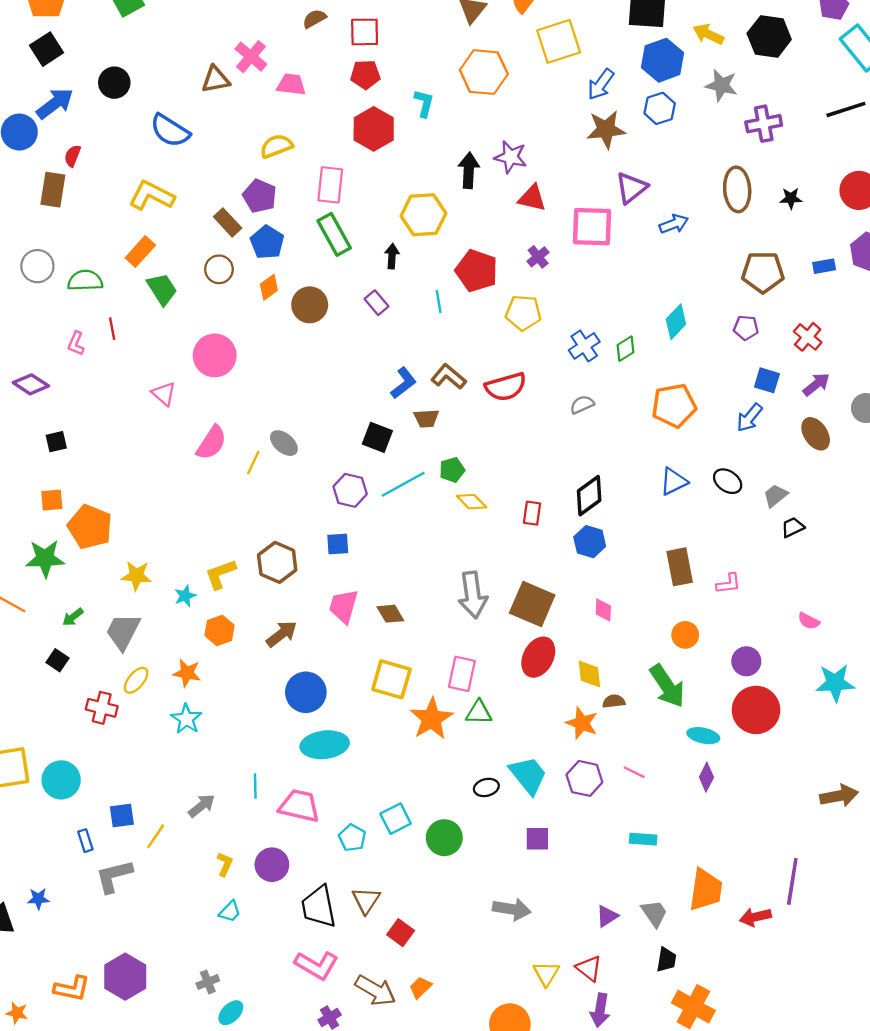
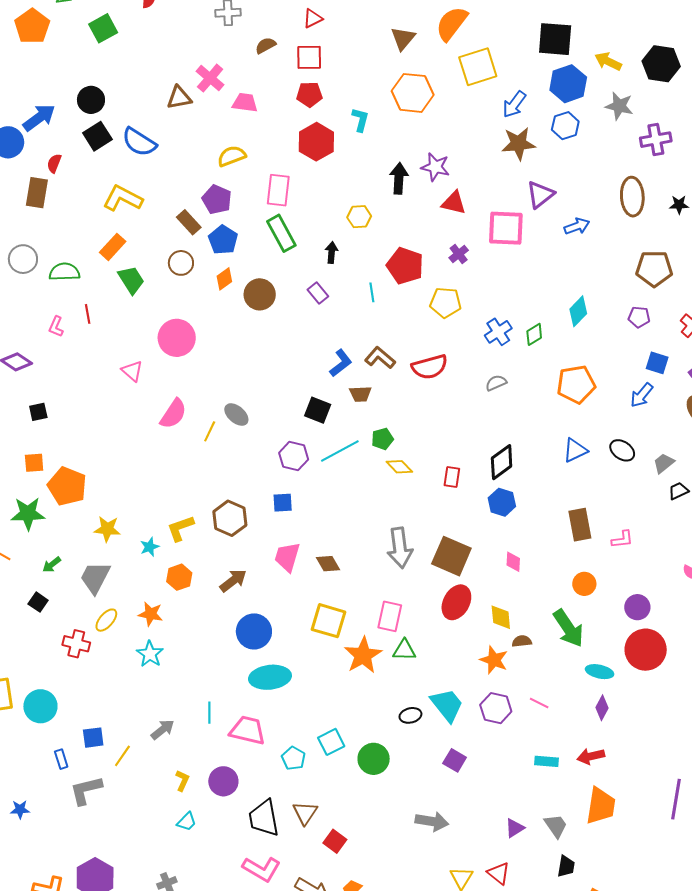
black square: (47, 49) -> (97, 136), moved
yellow hexagon: (423, 215) -> (359, 217), size x0.6
purple square: (537, 839) -> (455, 760), turned 30
red arrow: (755, 917) -> (591, 756), moved

